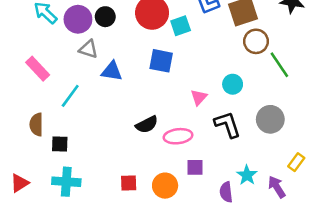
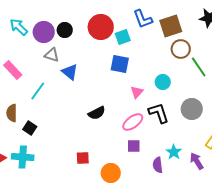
blue square: (161, 61) -> (120, 64), moved
blue triangle: (112, 71) -> (70, 72), turned 30
pink ellipse: (178, 136) -> (133, 122), moved, turned -30
black square: (60, 144) -> (30, 128), turned 32
cyan cross: (66, 182) -> (23, 157), moved
orange circle: (165, 186) -> (111, 173), moved

